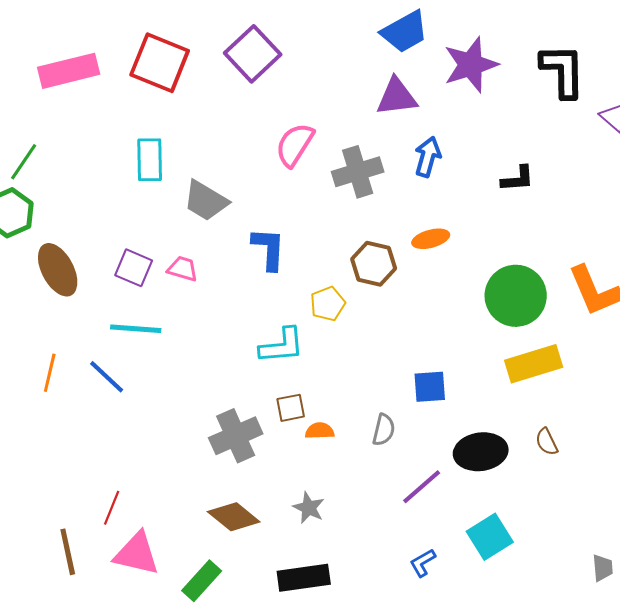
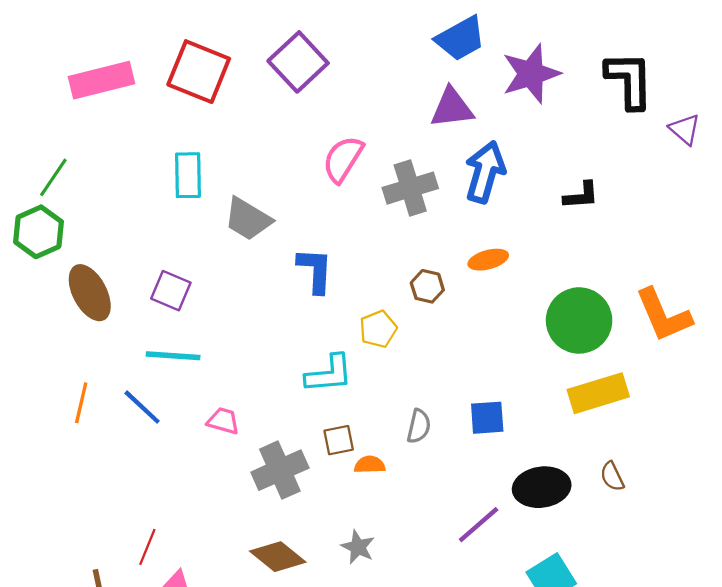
blue arrow: (428, 157) -> (485, 172), size x1.4
brown hexagon: (374, 264) -> (427, 286), size x0.7
pink trapezoid: (183, 269) -> (223, 421), moved
gray semicircle: (384, 430) -> (419, 426), moved

